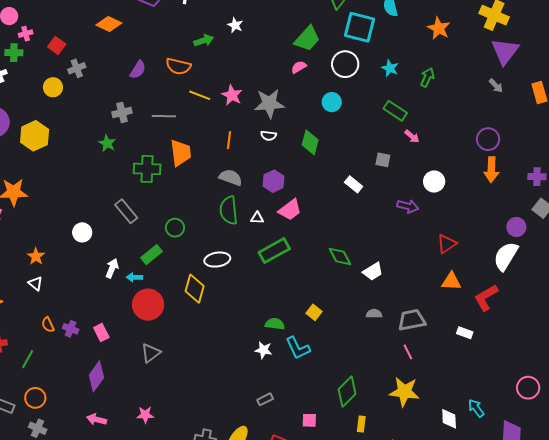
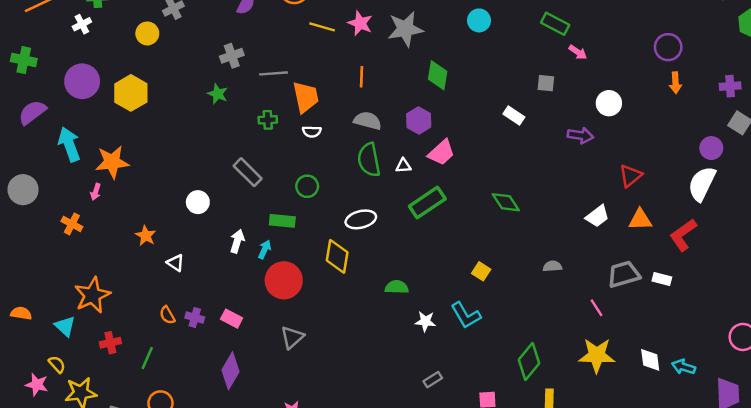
gray line: (164, 116) -> (273, 73), moved
white semicircle: (269, 136) -> (312, 132), moved
green diamond: (310, 142) -> (438, 75), moved
green cross: (147, 169) -> (268, 120), size x0.6
orange arrow: (491, 170) -> (675, 83), size x0.7
green rectangle: (151, 255) -> (282, 221), turned 50
white trapezoid: (373, 271) -> (597, 216), moved
cyan arrow: (134, 277) -> (265, 249), turned 119
white triangle: (35, 283) -> (175, 263), moved
gray trapezoid: (412, 320) -> (624, 274), moved
green semicircle: (275, 324) -> (397, 287), moved
pink rectangle: (101, 333) -> (232, 319), turned -30
cyan arrow: (476, 408) -> (684, 367), turned -30
white diamond: (449, 419) -> (650, 360), moved

